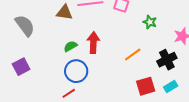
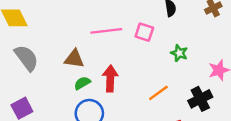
brown triangle: (65, 12) -> (74, 59), moved

